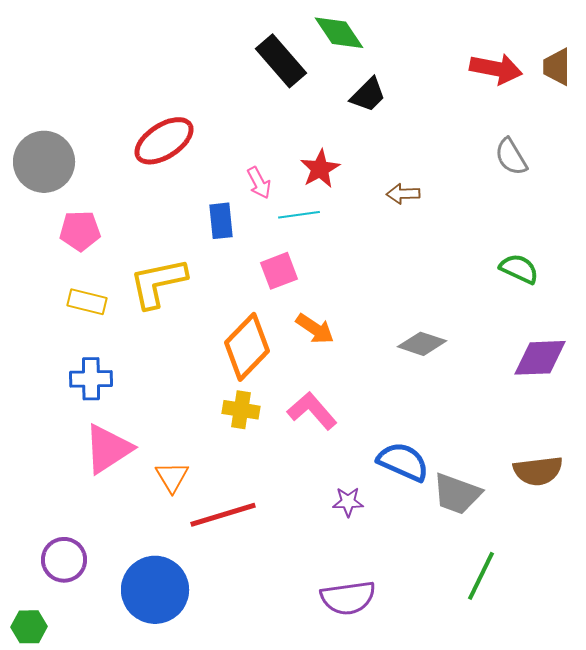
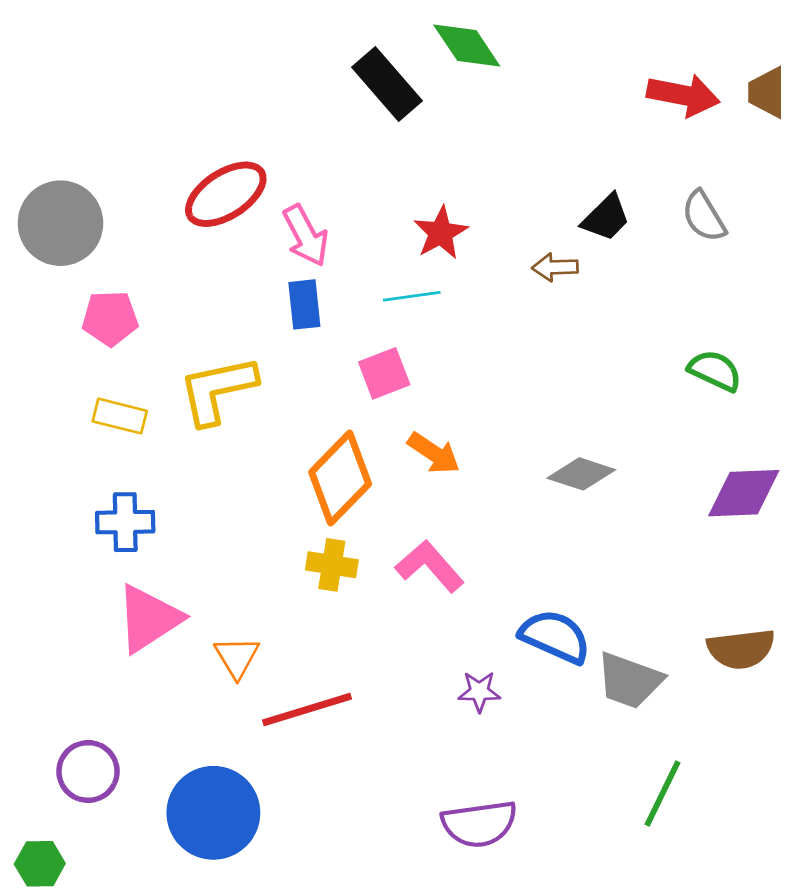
black trapezoid: (368, 95) -> (606, 218), moved
pink arrow: (259, 183) -> (306, 236), moved, size x1.4

